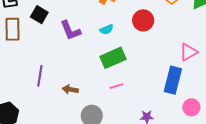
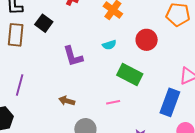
purple L-shape: (70, 30) -> (73, 56), moved
green rectangle: (113, 58) -> (130, 75), moved, turned 45
purple line: (40, 76) -> (20, 85), moved

